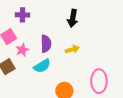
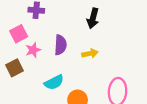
cyan semicircle: (42, 66) -> (54, 82), moved

